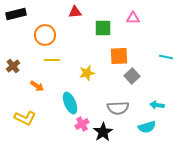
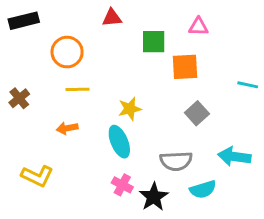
orange square: (119, 56) -> (185, 67), moved
orange arrow: (37, 86) -> (67, 128), moved, turned 136
cyan ellipse: (70, 103) -> (119, 142), moved
cyan arrow: (157, 105) -> (234, 157), size x1.5
pink cross: (82, 124) -> (122, 185), turned -32
cyan semicircle: (147, 127) -> (203, 189), moved

